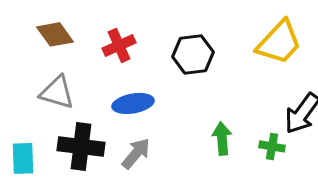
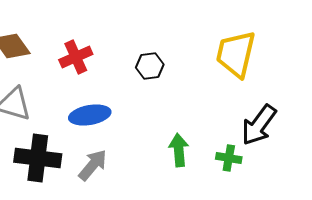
yellow trapezoid: (279, 42) -> (236, 54), turned 150
black hexagon: (193, 54) -> (150, 66), size x0.7

